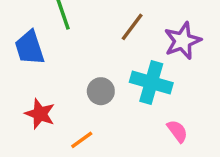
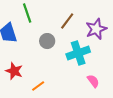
cyan cross: (151, 82) -> (78, 53), turned -35
gray circle: (101, 91) -> (47, 41), moved

